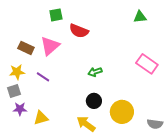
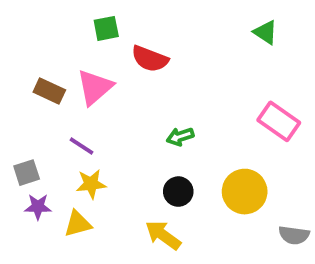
green triangle: (140, 17) -> (265, 32), turned 40
yellow star: (17, 72) -> (91, 184), moved
yellow circle: (122, 112) -> (245, 192), moved

